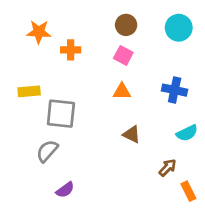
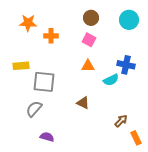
cyan semicircle: (187, 133) -> (111, 80), moved
brown triangle: (132, 134) -> (83, 103), moved
purple semicircle: (65, 190) -> (47, 137), turned -128

